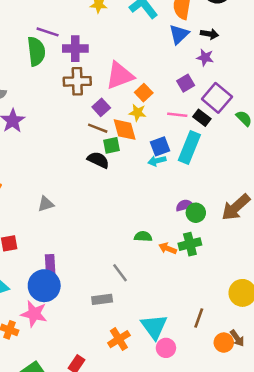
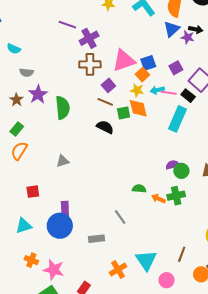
purple cross: (75, 49) -> (89, 38), turned -30
green semicircle: (36, 51) -> (63, 108), moved
purple star: (205, 57) -> (188, 37), moved
orange diamond: (125, 130) -> (138, 108), moved
green square: (111, 145) -> (124, 113), moved
blue square: (160, 146) -> (148, 63), moved
cyan arrow: (157, 161) -> (157, 90), moved
gray rectangle: (102, 299) -> (96, 239), moved
pink star: (34, 314) -> (54, 270), moved
pink circle: (166, 348) -> (166, 280), moved

